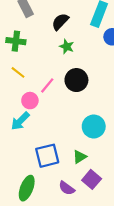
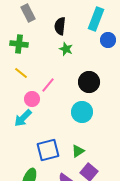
black semicircle: (60, 22) -> (60, 26), turned -36
black circle: (76, 80) -> (89, 82), moved
cyan circle: (94, 126) -> (82, 112), moved

